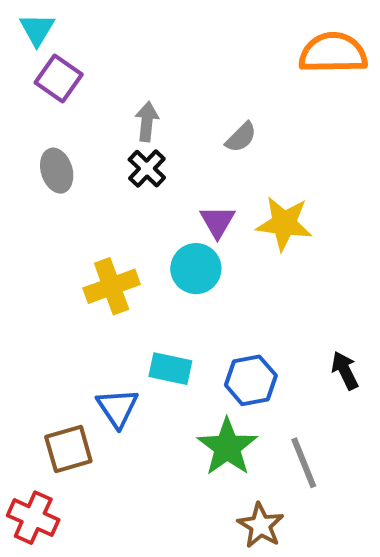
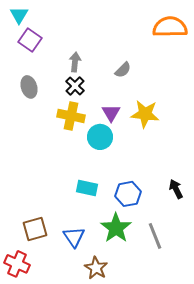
yellow cross: (112, 286) -> (71, 116), moved, turned 32
blue triangle: (117, 408) -> (74, 237), moved
brown star: (261, 525) -> (96, 268), moved

